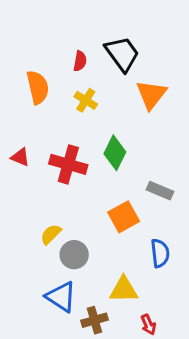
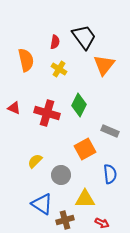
gray circle: (74, 255) -> (61, 175), moved
red arrow: (148, 325) -> (102, 223), turned -40

